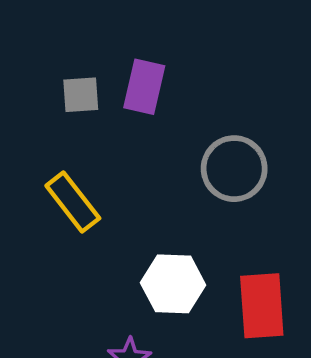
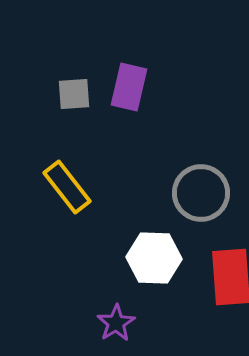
gray circle: (234, 169) -> (201, 193), moved

